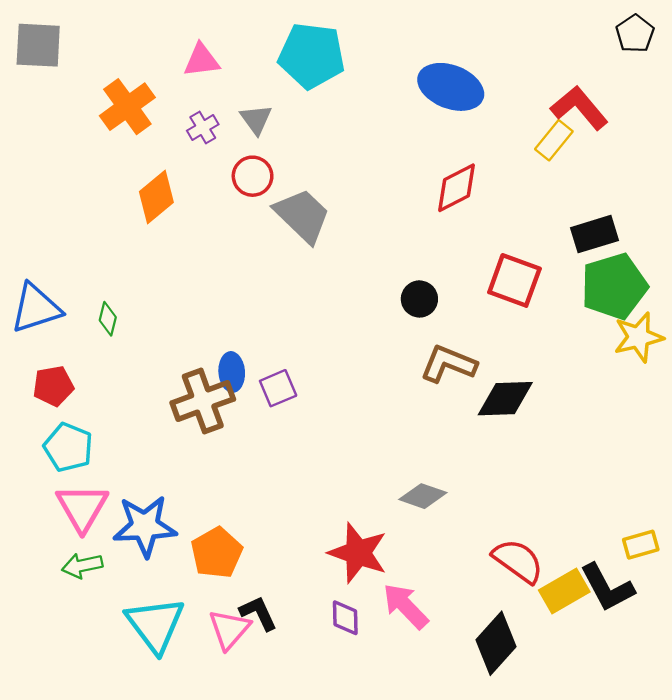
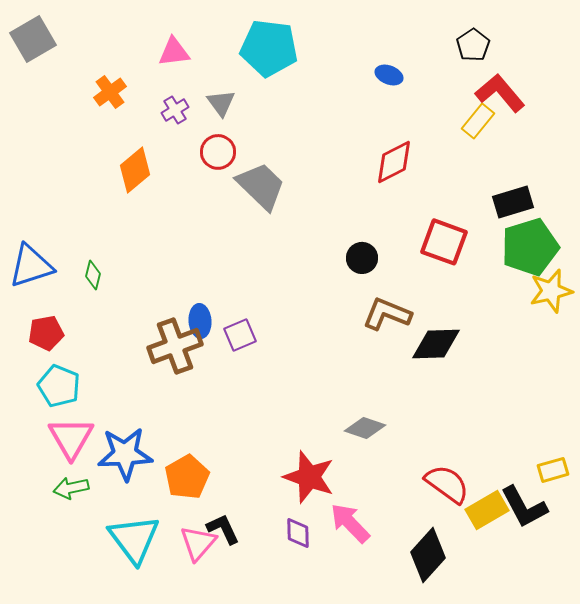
black pentagon: (635, 34) -> (473, 45), moved
gray square: (38, 45) -> (33, 39), turned -33
blue ellipse: (451, 87) -> (389, 75), size x0.5
orange cross: (127, 107) -> (110, 92), size x0.7

